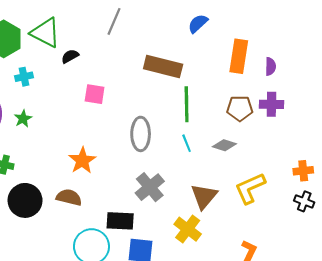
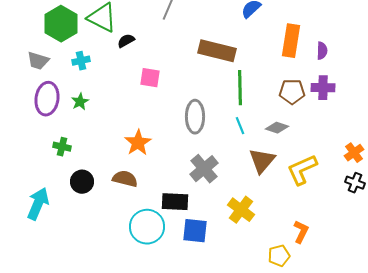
orange cross: (303, 171) -> (354, 153), turned -30
brown triangle: (204, 196) -> (262, 161), moved
black circle: (25, 200) -> (82, 182), size x0.7

